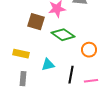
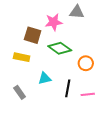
yellow rectangle: (21, 54) -> (22, 57), moved
gray rectangle: (23, 79) -> (20, 92), turned -40

